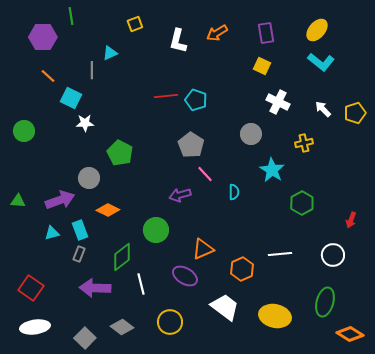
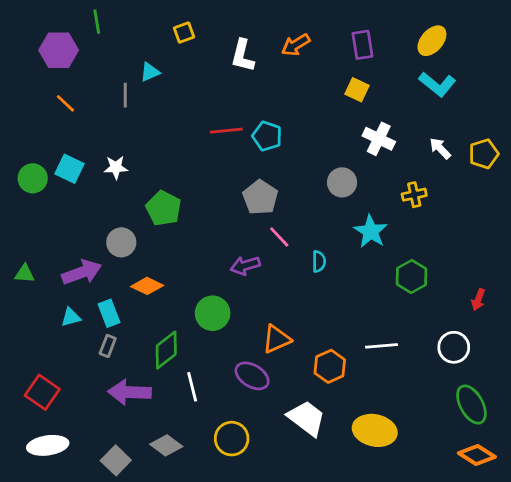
cyan square: (71, 98) -> (69, 169), moved
green ellipse: (325, 302) -> (471, 405), moved, turned -44

